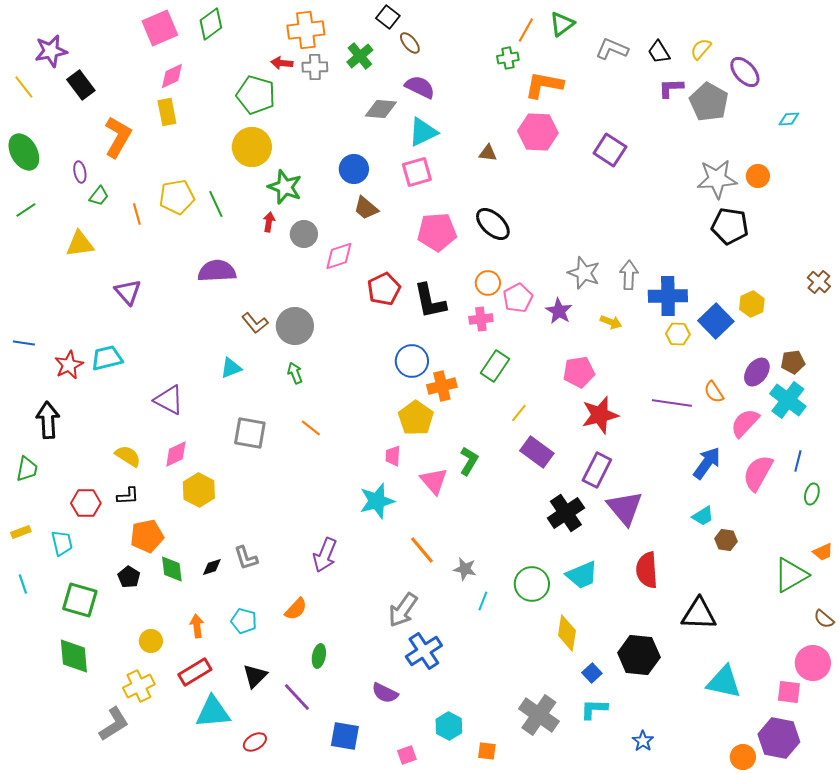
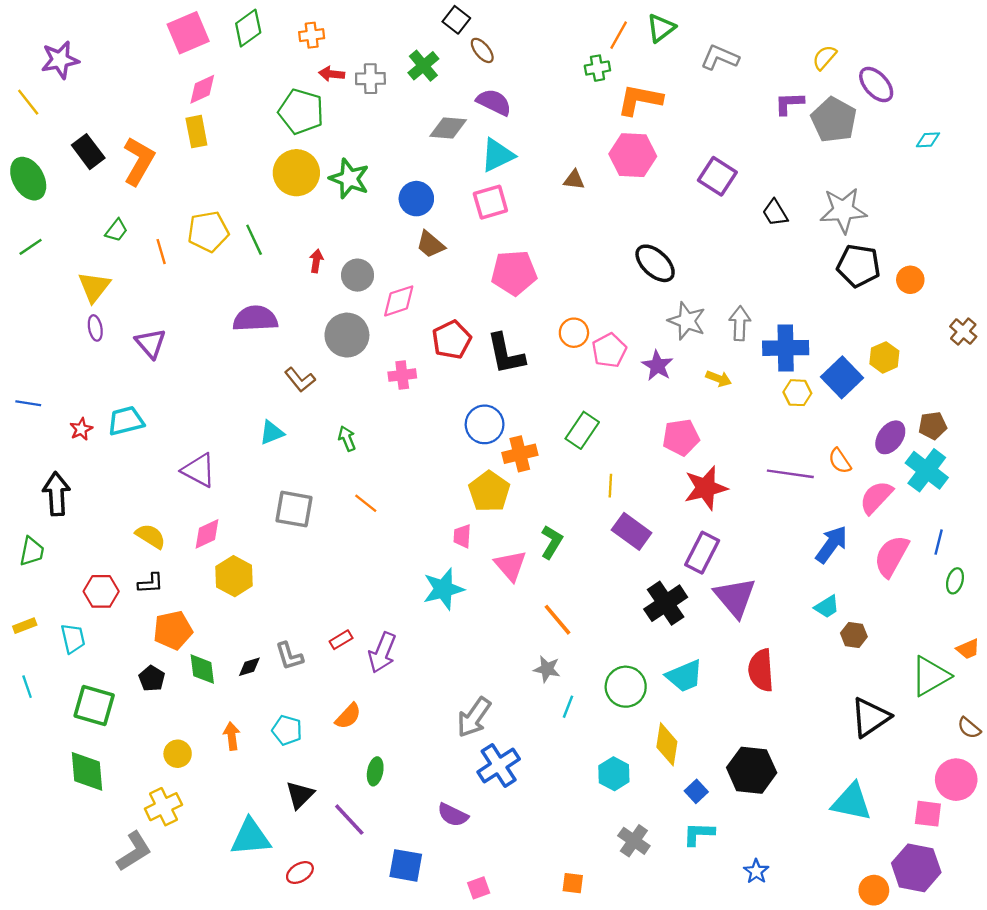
orange cross: (306, 30) -> (312, 35), moved, size x0.6
black trapezoid: (659, 52) -> (775, 213), moved
black rectangle: (81, 85) -> (88, 152), moved
purple ellipse: (80, 172) -> (95, 328), moved
orange circle: (758, 176) -> (910, 280), moved
green star: (285, 187) -> (349, 179), moved
black ellipse: (493, 224) -> (655, 263), moved
yellow triangle: (80, 244) -> (94, 287), turned -44
pink cross: (481, 319) -> (402, 375), moved
gray circle: (295, 326) -> (347, 335), moved
red star: (69, 365) -> (81, 429), size x0.7
yellow line: (519, 413) -> (610, 486), turned -36
orange line: (422, 550) -> (557, 620), moved
black triangle: (699, 614) -> (870, 717), moved, turned -36
red rectangle: (195, 672) -> (341, 640), moved, size x0.6
gray cross: (539, 715) -> (634, 841), size x0.7
cyan hexagon: (449, 726) -> (614, 774), moved

